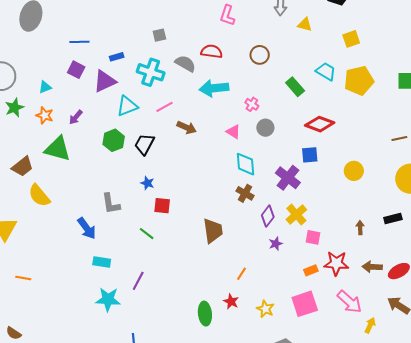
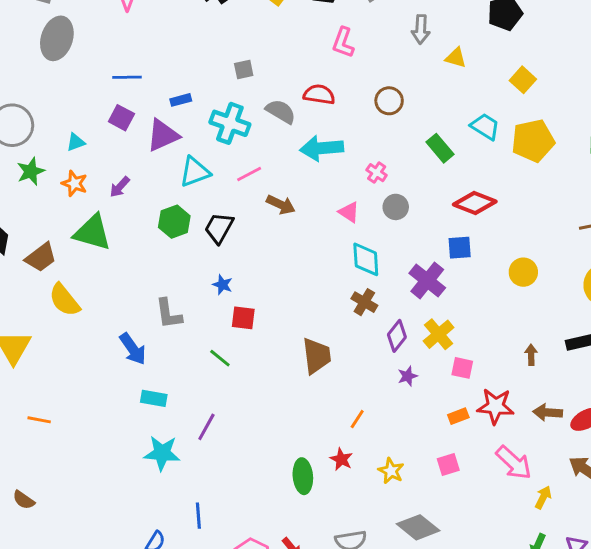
yellow square: (351, 39) -> (523, 80), turned -30
pink square: (305, 304) -> (448, 465), size x0.6

